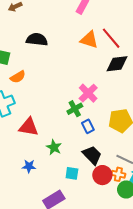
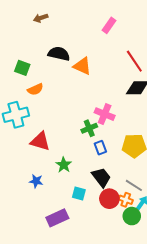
orange triangle: (89, 40) -> (82, 66), moved
pink cross: (88, 93) -> (105, 114), turned -30

